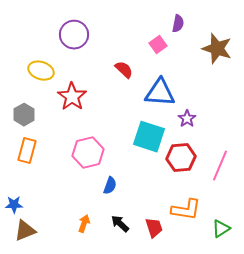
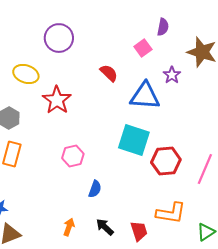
purple star: (187, 119) -> (172, 75), moved
pink hexagon: (88, 153) -> (73, 156), size x0.7

